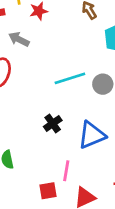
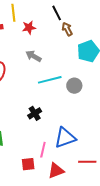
gray arrow: (19, 39) -> (33, 56), moved
blue triangle: (92, 135) -> (65, 138), moved

